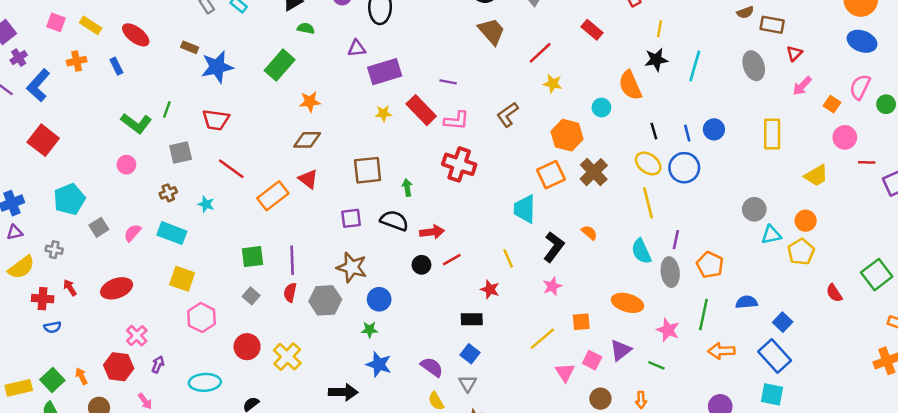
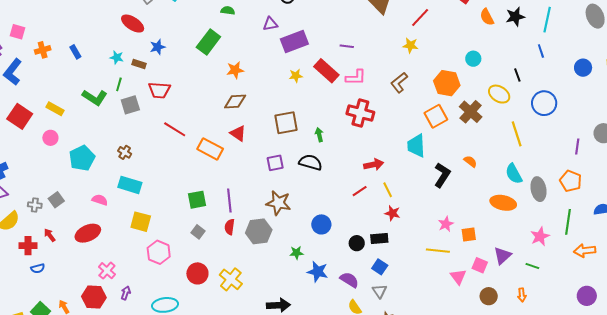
pink square: (56, 22) -> (17, 32), moved
yellow rectangle: (91, 25) -> (55, 109), moved
red ellipse: (136, 35) -> (133, 24), moved
brown rectangle: (190, 47) -> (139, 64), moved
blue star: (217, 67) -> (158, 47), size x0.6
yellow star: (553, 84) -> (410, 45), moved
orange semicircle: (630, 85) -> (487, 17), moved, size x0.7
brown L-shape: (508, 115) -> (399, 83), moved
blue circle: (714, 129) -> (583, 68), moved
blue line: (687, 133) -> (541, 51), moved
gray square: (181, 152) -> (130, 105), moved
yellow ellipse: (648, 164) -> (499, 94), moved
pink circle: (126, 165) -> (50, 138), moved
brown cross: (168, 193) -> (125, 152), turned -32
orange rectangle: (273, 196) -> (210, 149), turned 70
cyan pentagon: (69, 199) -> (82, 158), moved
cyan star: (206, 204) -> (117, 57), moved
gray square: (99, 227) -> (56, 200), moved
red arrow: (432, 232) -> (374, 165), moved
pink semicircle: (133, 233) -> (100, 200), moved, turned 70
purple line: (676, 240) -> (577, 146), moved
yellow line: (508, 258) -> (388, 190), moved
black circle: (421, 265) -> (357, 243), moved
pink star: (552, 286) -> (446, 224), moved
blue circle: (379, 299) -> (321, 224), moved
orange ellipse: (627, 303) -> (503, 203), moved
pink star: (668, 330) -> (540, 236), turned 30
yellow line: (542, 339) -> (438, 251), turned 50
blue star: (379, 364) -> (318, 272), moved

